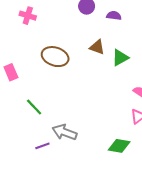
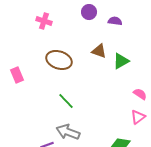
pink cross: (28, 16) -> (44, 21), moved
green line: (34, 107) -> (66, 101), moved

